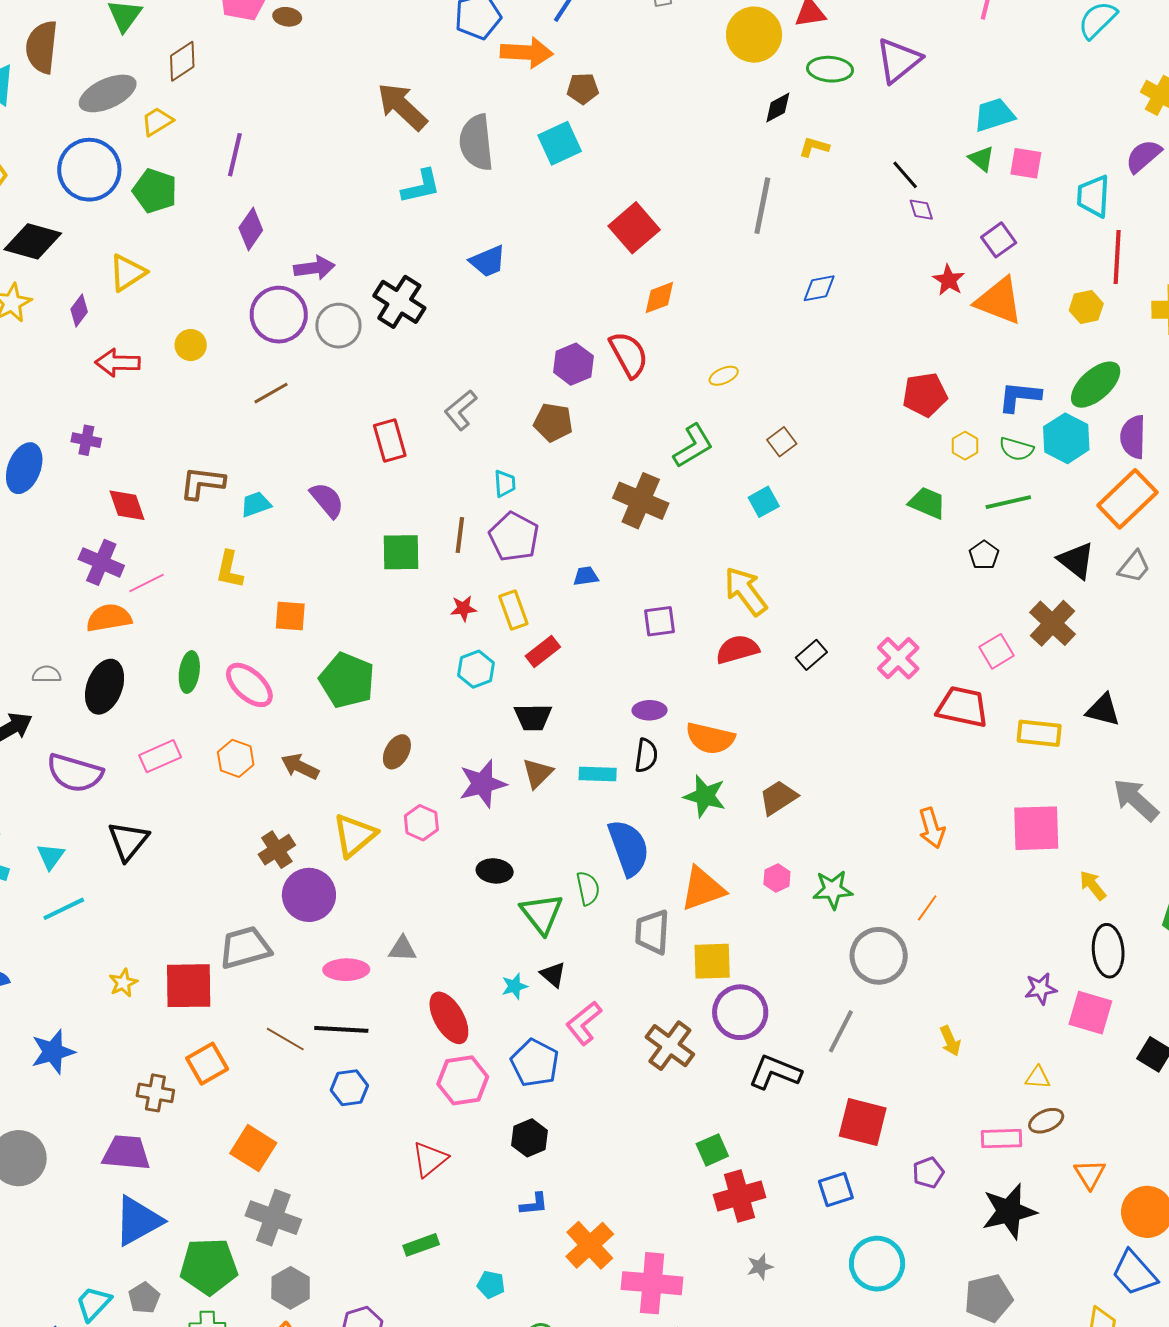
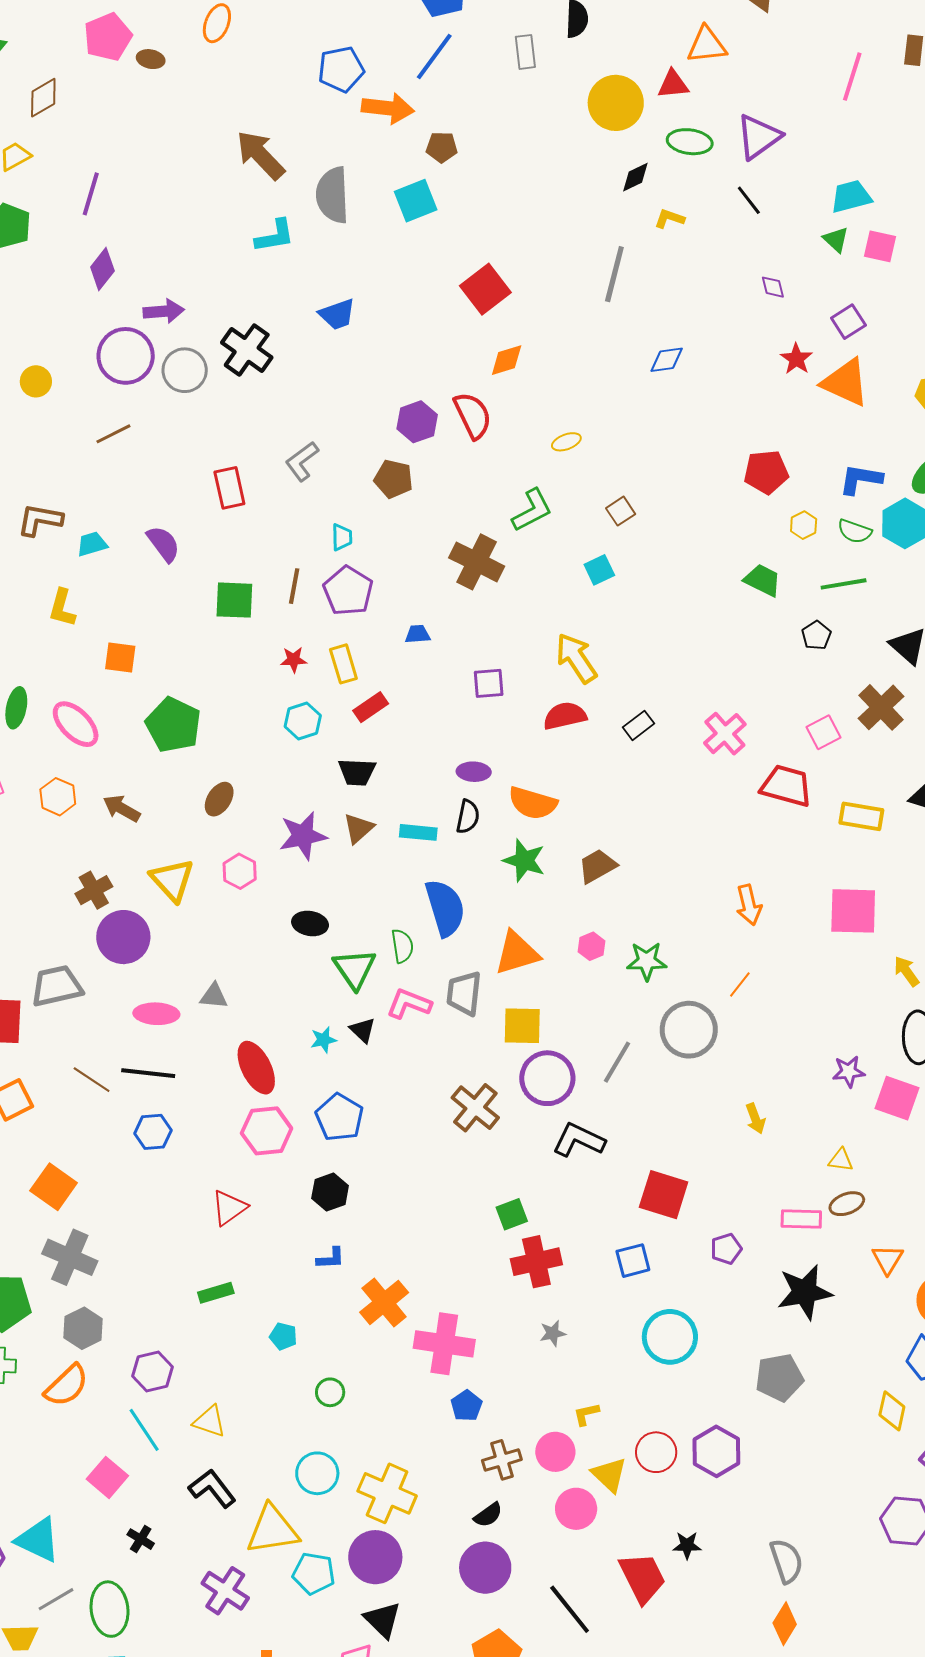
black line: (905, 175) -> (749, 200), moved
yellow triangle: (354, 835) -> (172, 880), turned -36
pink L-shape: (584, 1023) -> (409, 1004), moved, turned 57
gray line: (841, 1031) -> (617, 1062), moved

